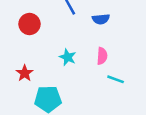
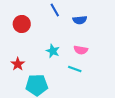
pink semicircle: (102, 56) -> (81, 50), turned 96
cyan line: (116, 79) -> (75, 69), moved

